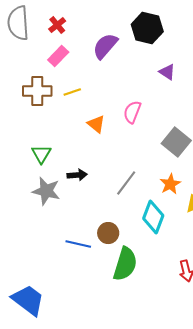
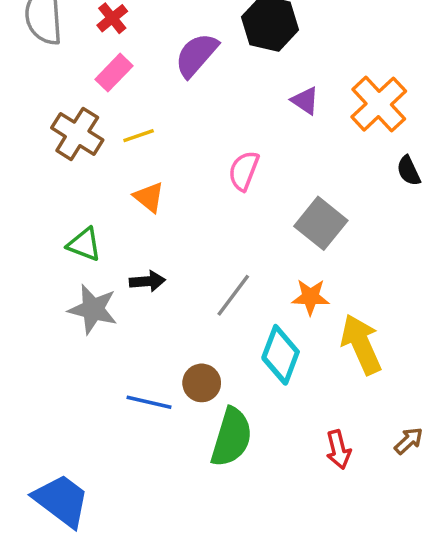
brown cross: (37, 91) -> (77, 134), turned 32
orange triangle: (96, 124) -> (149, 197), moved
green triangle: (41, 154) -> (84, 244), turned -40
orange star: (170, 184) -> (310, 297), turned 30

